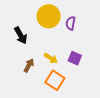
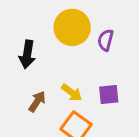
black arrow: (21, 35) -> (27, 54), turned 36
purple square: (75, 58) -> (109, 95), turned -32

